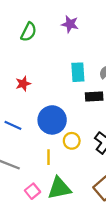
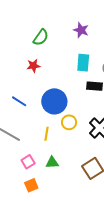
purple star: (70, 24) -> (81, 30), moved
green semicircle: (29, 32) -> (41, 37), moved
green triangle: (59, 188) -> (52, 163), size x0.6

